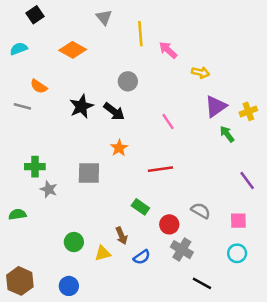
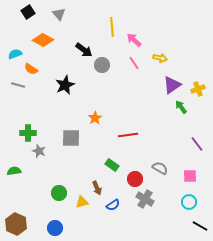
gray triangle: (104, 17) -> (59, 14), moved
cyan semicircle: (19, 49) -> (15, 54), moved
orange diamond: (73, 50) -> (43, 40), moved
black arrow: (114, 111) -> (84, 50), moved
pink line: (168, 121) -> (134, 63), moved
black line: (202, 283) -> (200, 226), moved

